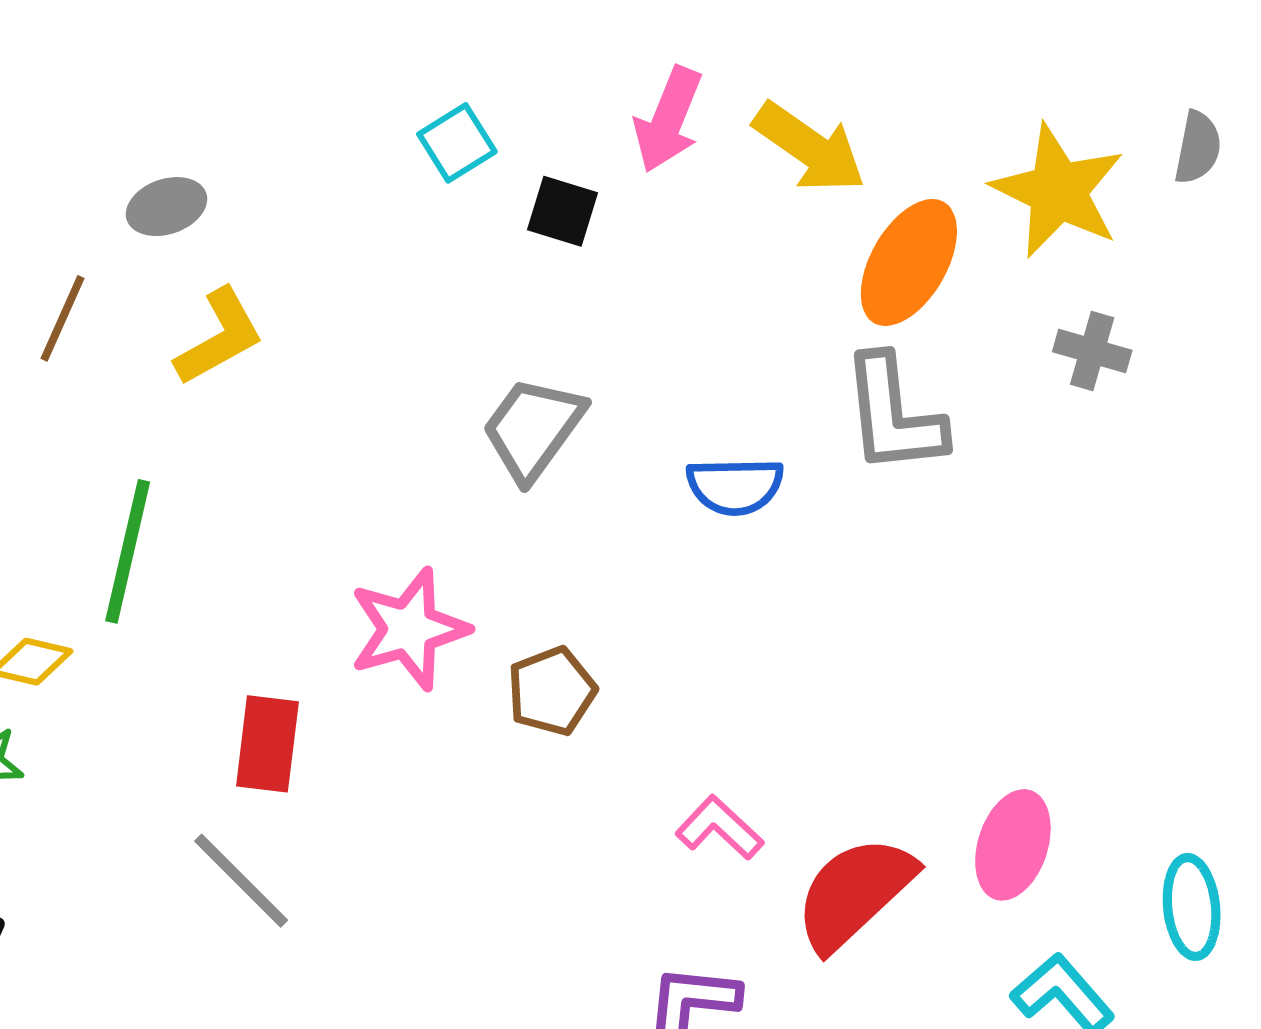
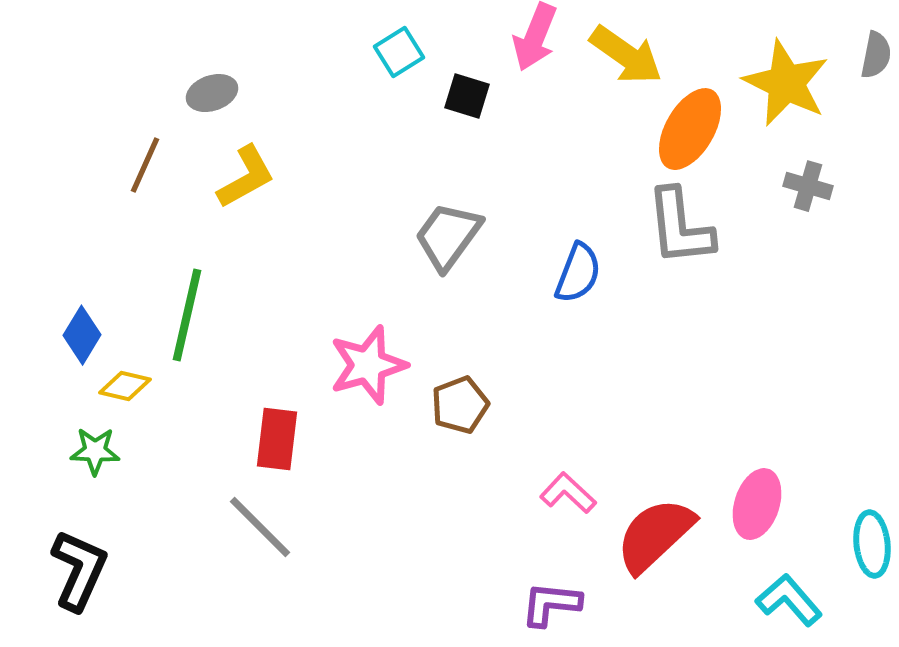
blue semicircle: (735, 486) -> (578, 273), turned -68

